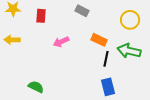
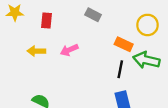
yellow arrow: (12, 40) -> (36, 51), moved
orange rectangle: (99, 40) -> (124, 44), moved

